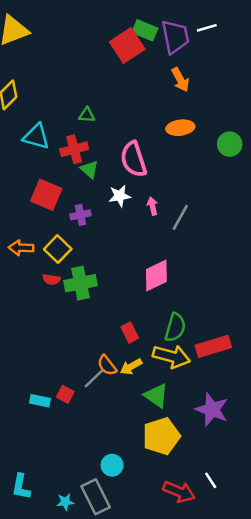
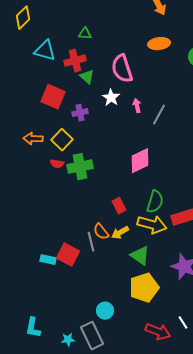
white star: (120, 196) -> (111, 98), turned -30
gray line: (94, 378) -> (91, 242), turned -60
red square: (65, 394) -> (68, 255), size x1.6

